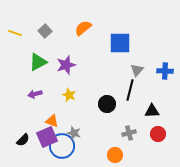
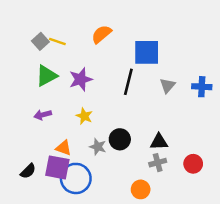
gray square: (45, 31) -> (40, 41), moved
yellow line: (15, 33) -> (57, 41), moved
black line: (130, 90) -> (128, 82), moved
black circle: (107, 104) -> (120, 139), moved
black triangle: (152, 111) -> (159, 142), moved
gray star: (74, 133) -> (98, 147), moved
purple square: (47, 137) -> (57, 167), turned 35

